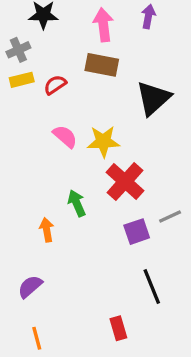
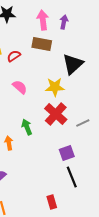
purple arrow: (148, 16) -> (64, 22), moved
yellow star: (103, 141) -> (55, 87), moved
gray line: (170, 217) -> (83, 123), moved
purple square: (137, 232) -> (67, 153), moved

